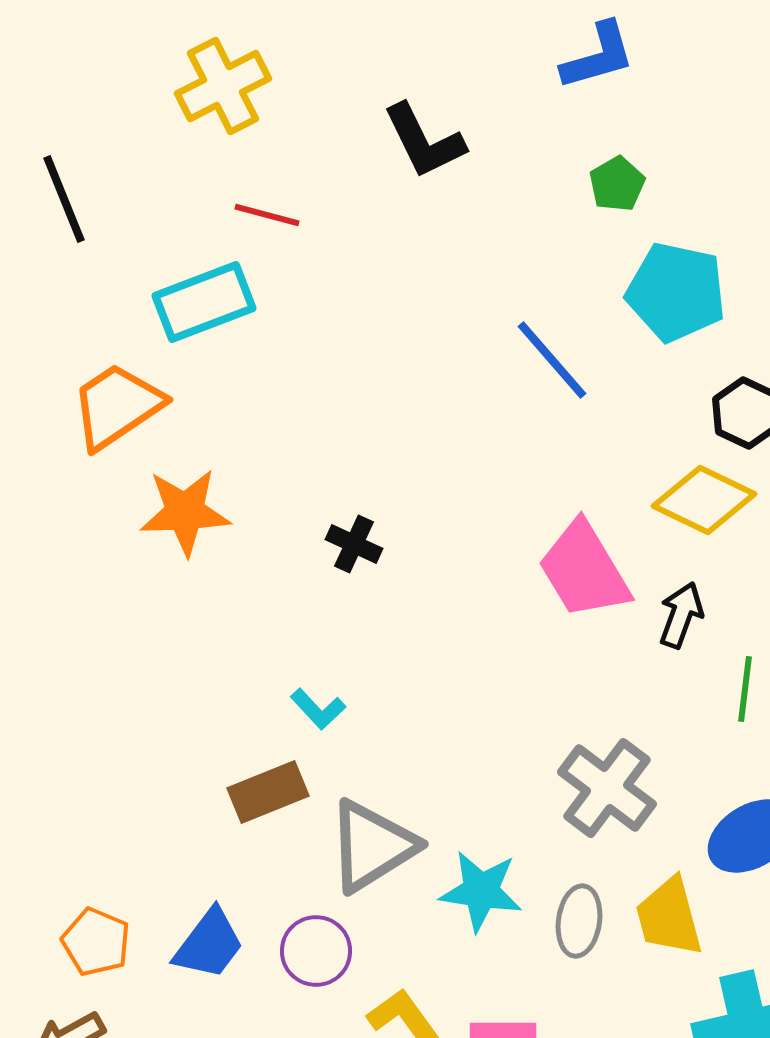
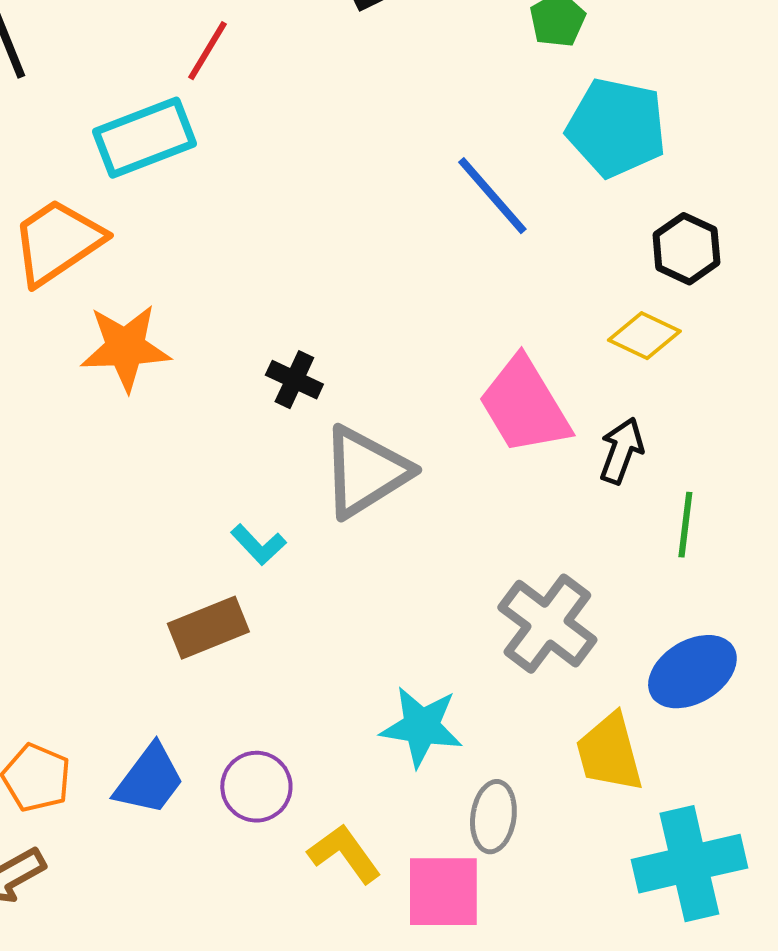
red line: (267, 215) -> (207, 51), turned -74
yellow diamond: (704, 500) -> (644, 336), size x0.7
gray triangle: (372, 846) -> (365, 472), moved
gray ellipse: (579, 921) -> (493, 817), moved

